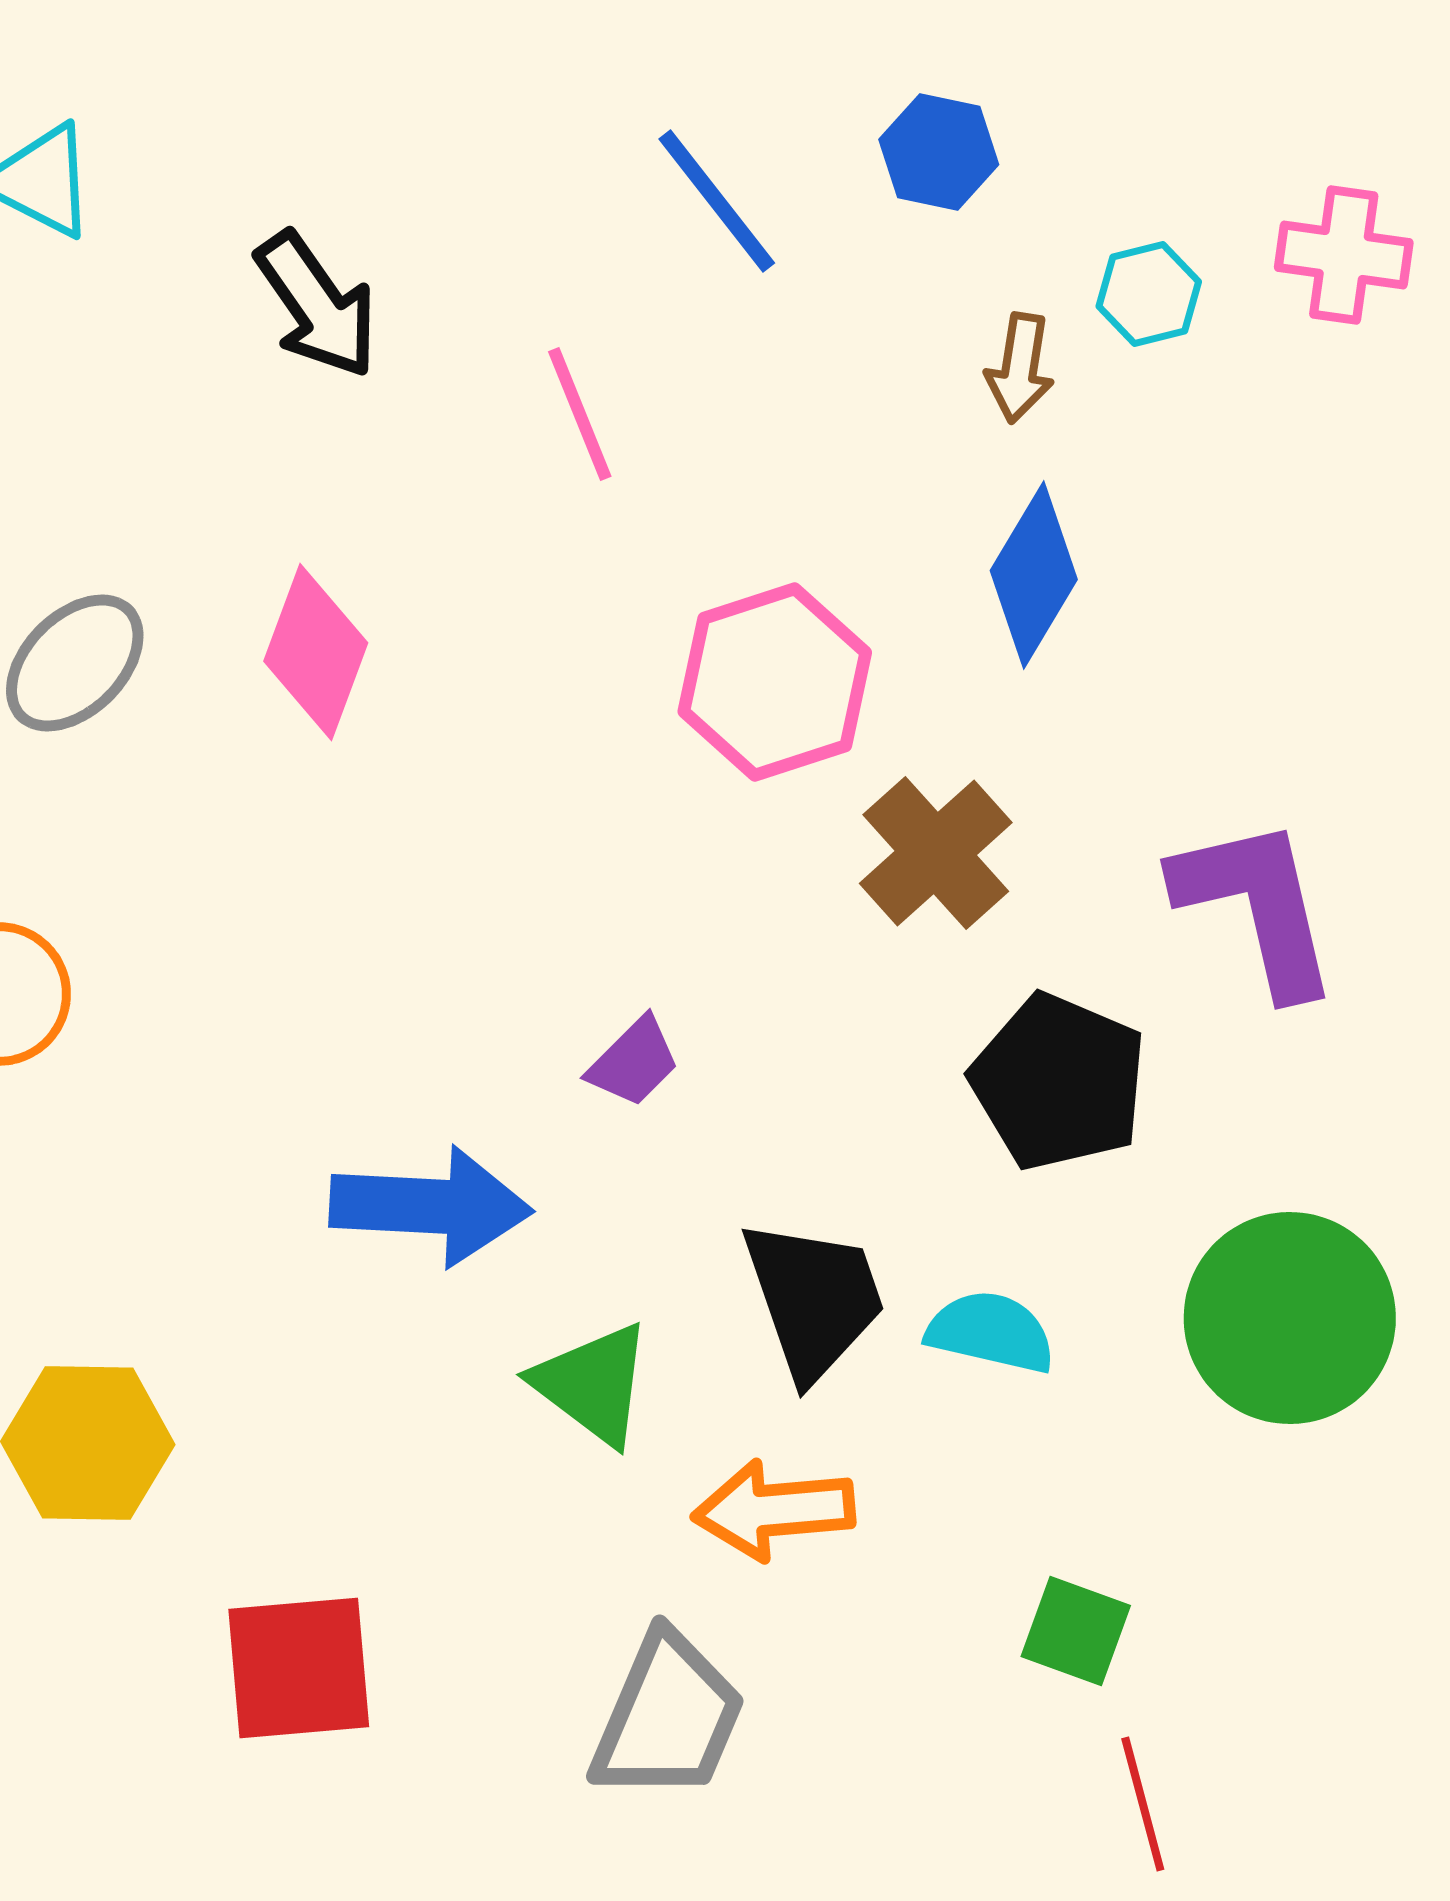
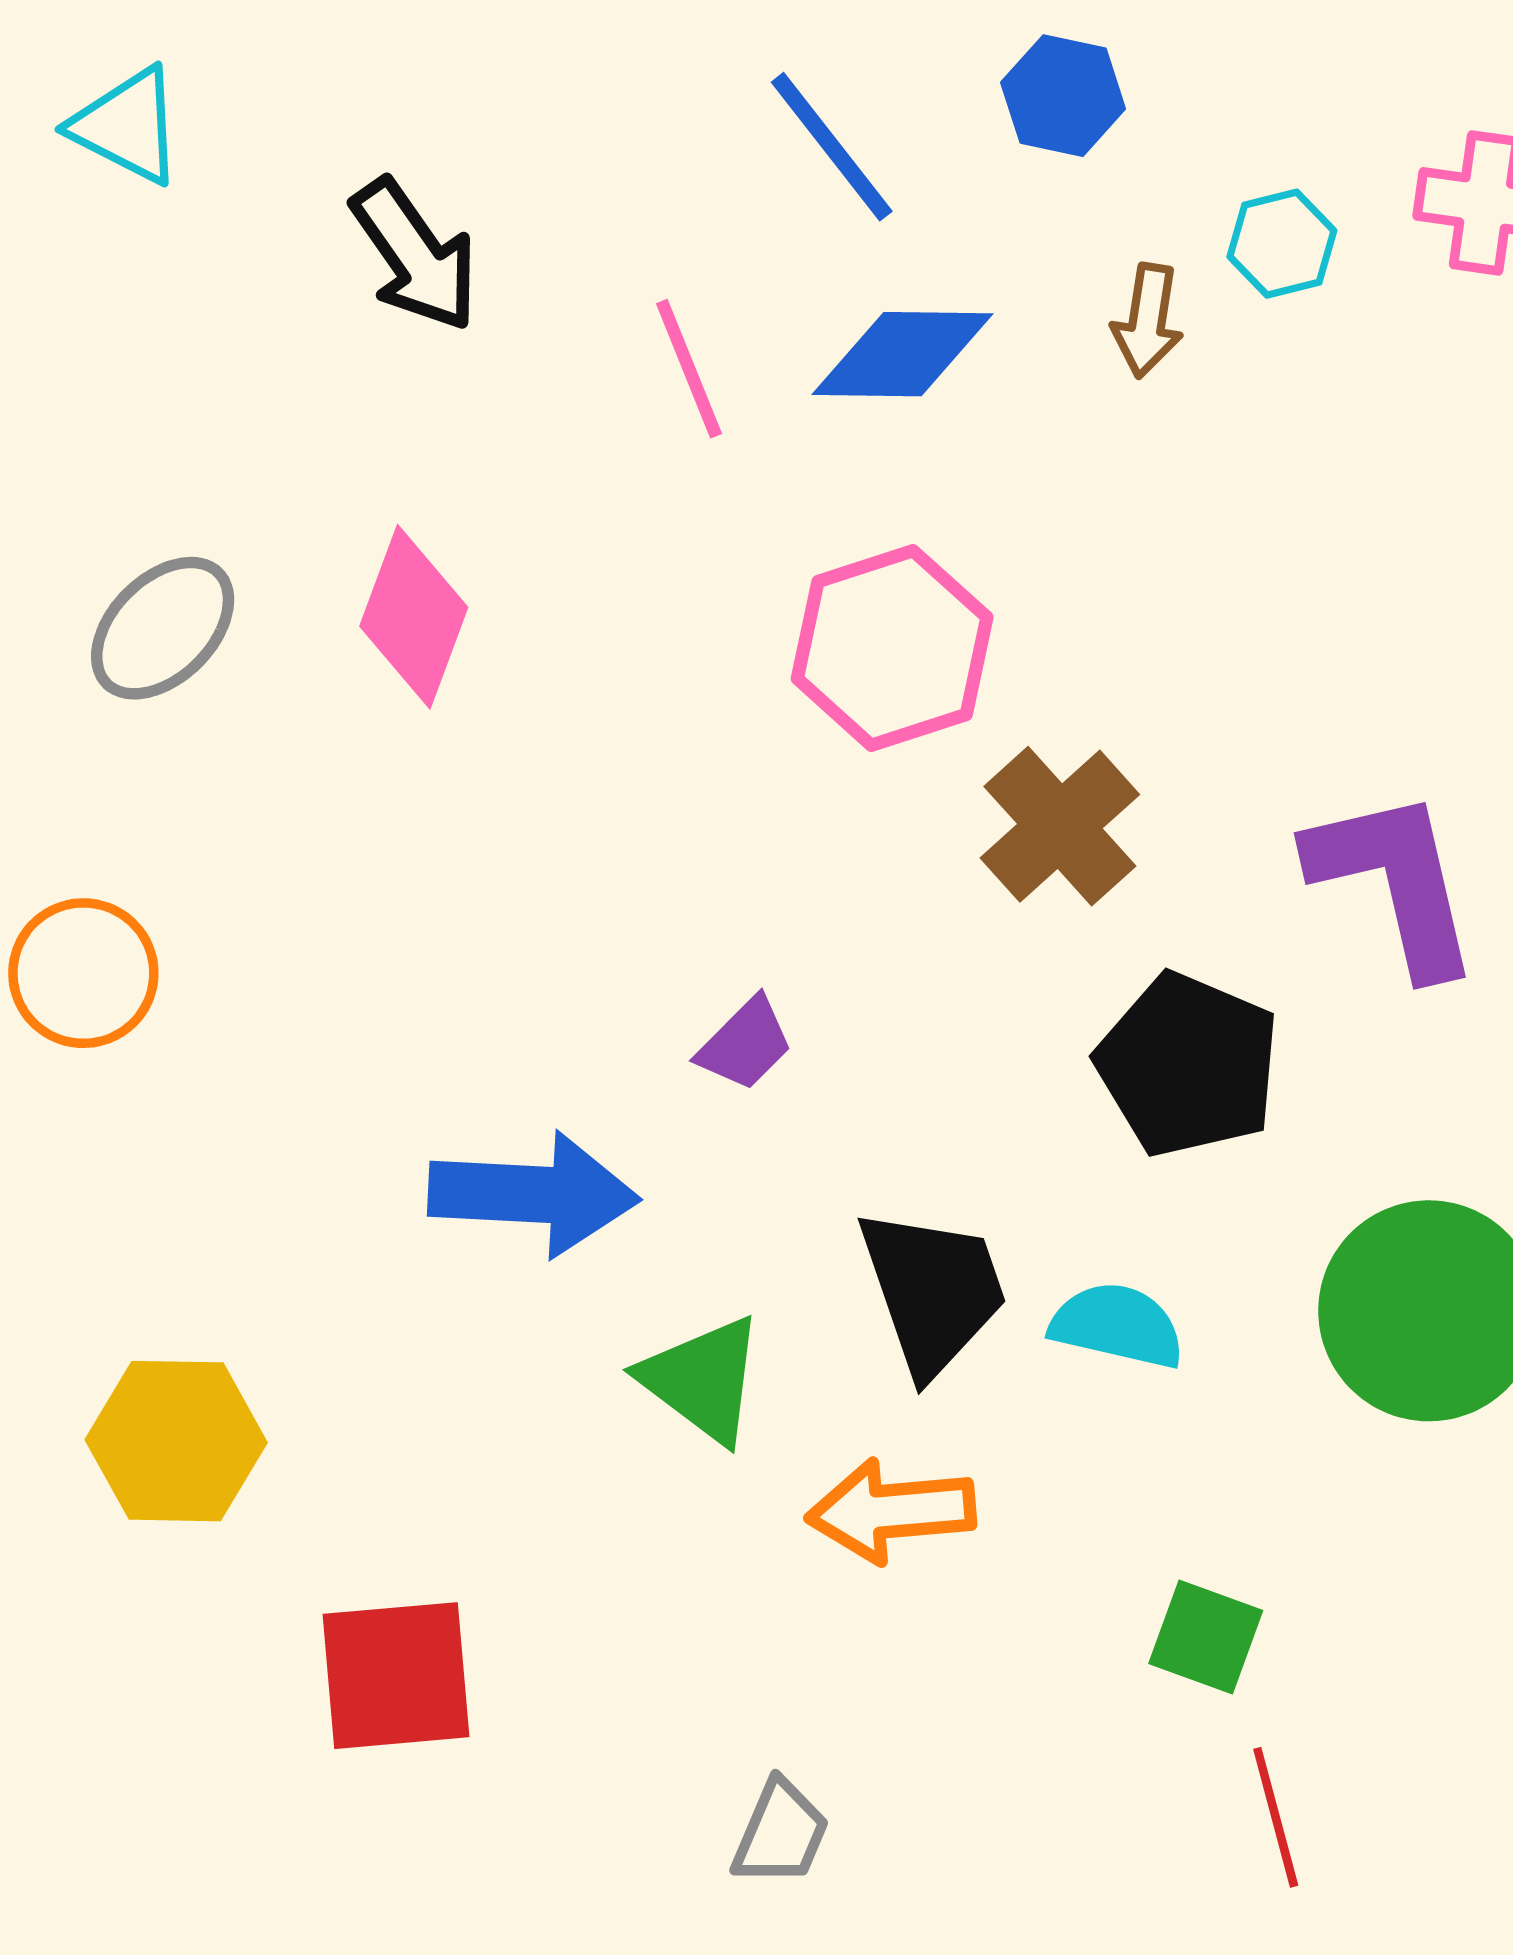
blue diamond: (1034, 575) -> (903, 354), moved, turned 60
gray trapezoid: (668, 1717) -> (781, 1833), moved, size x0.6

